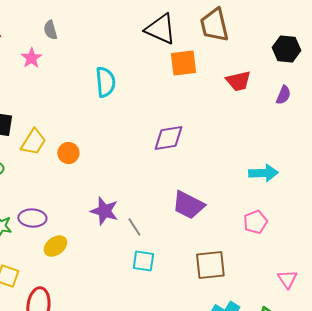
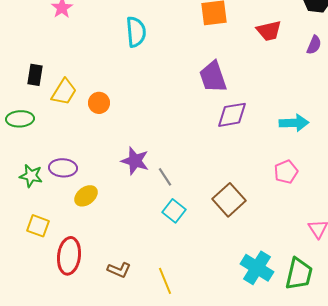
purple diamond: (168, 138) -> (232, 115), moved
purple trapezoid: (188, 205) -> (213, 77), moved, turned 44
cyan square: (143, 261) -> (174, 211), turned 30
brown square: (210, 265) -> (229, 200), moved, turned -36

